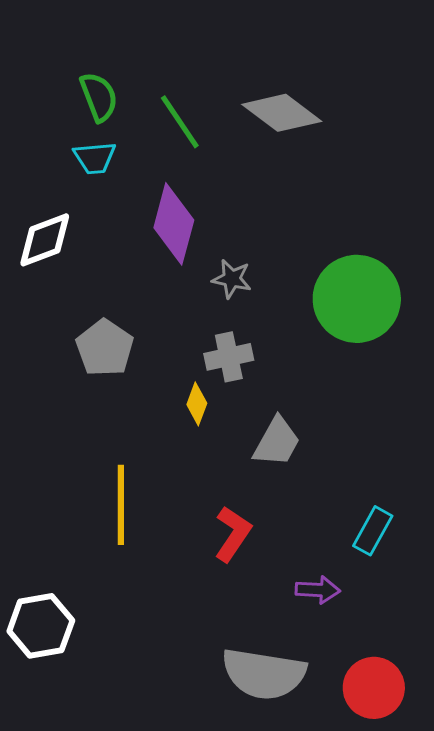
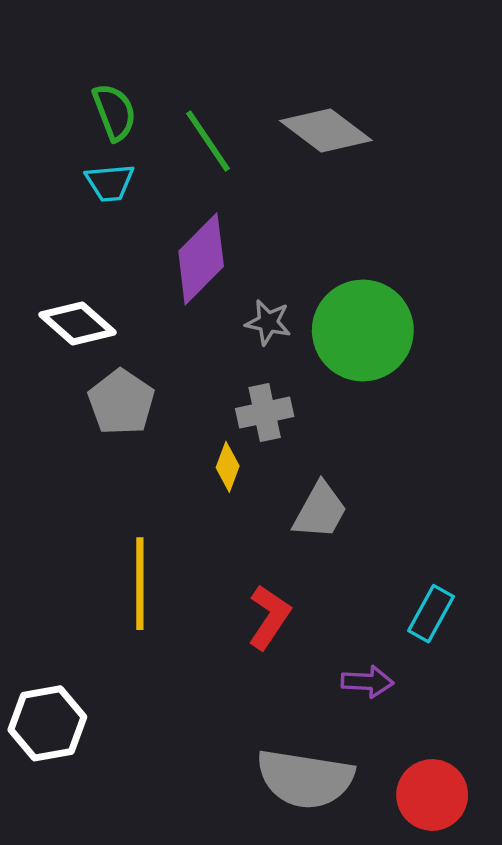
purple diamond: (174, 224) -> (201, 259), turned 30
white diamond: (45, 240) -> (77, 324), moved, turned 62
green circle: (357, 299) -> (363, 330), moved

